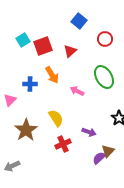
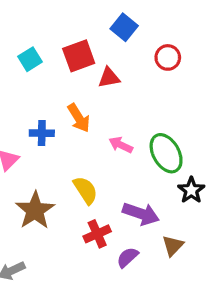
red square: (43, 46) -> (79, 56), moved
red triangle: (70, 51) -> (109, 78), turned 32
green ellipse: (104, 77) -> (166, 153), moved
purple arrow: (89, 132) -> (141, 214), size x1.5
purple semicircle: (99, 158) -> (127, 257), moved

